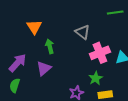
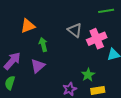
orange triangle: (34, 27) -> (28, 26), turned 42
pink cross: (100, 53) -> (97, 39), moved

